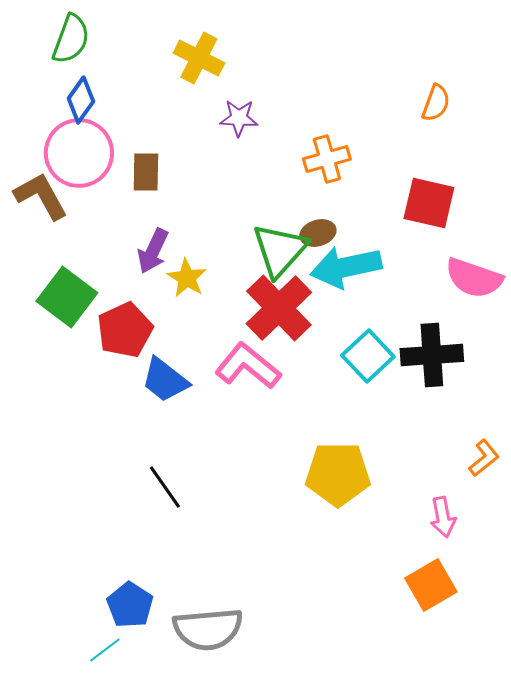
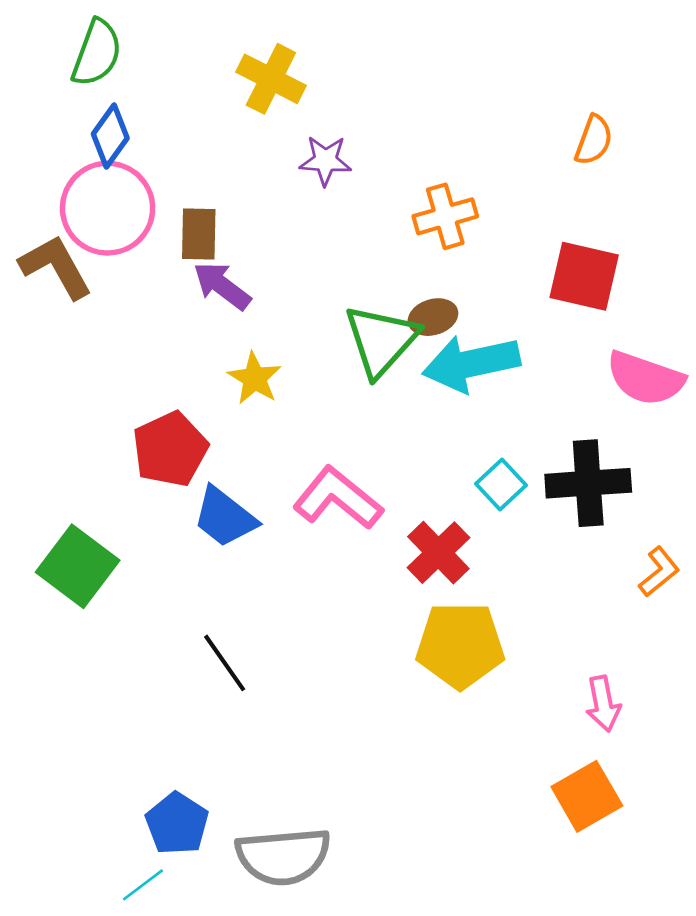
purple arrow: (153, 251) -> (222, 286), moved, turned 102
green square: (67, 297) -> (78, 566), moved
red cross: (279, 308) -> (438, 553), moved, size x0.7
cyan square: (368, 356) -> (501, 485), size x0.7
orange L-shape: (484, 458) -> (659, 572), moved

